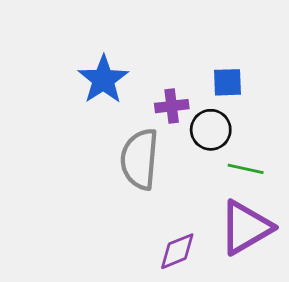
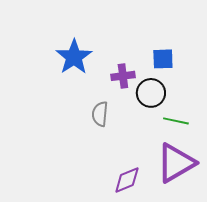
gray semicircle: (140, 159) -> (100, 114), size x0.6

